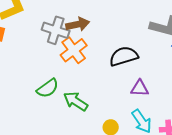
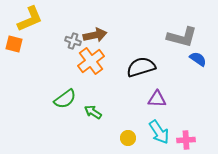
gray cross: (56, 30) -> (73, 41), size x0.6
green arrow: (76, 101) -> (93, 112), size x0.7

